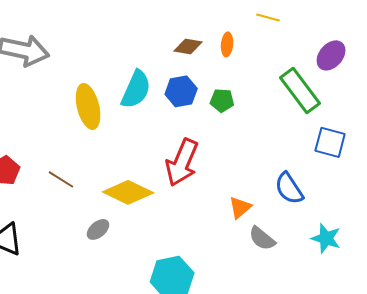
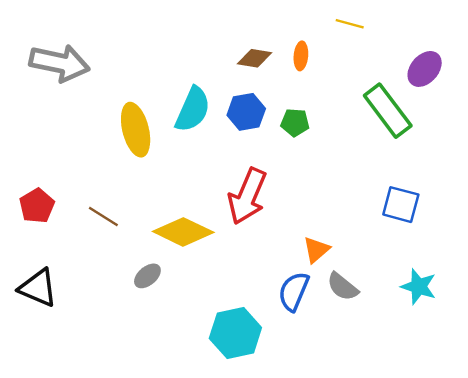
blue square: (330, 142) -> (401, 205), moved
blue semicircle: (289, 188) -> (294, 291), moved, turned 56

